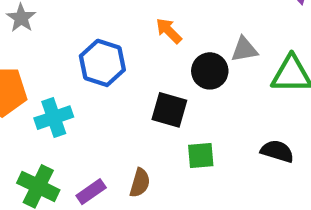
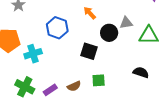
green square: (201, 156) -> (99, 80), moved
brown semicircle: (140, 183) -> (74, 86), turned 48

